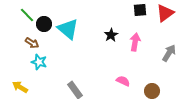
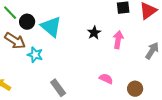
brown arrow: (32, 43) -> (15, 41), size x1.5
cyan star: (39, 62) -> (35, 55), moved

